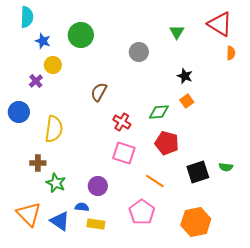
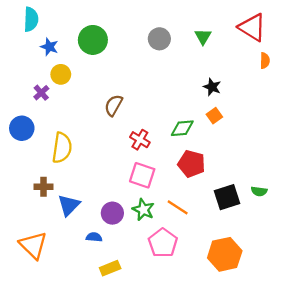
gray circle: (139, 52) -> (159, 39), moved
green star: (56, 183) -> (143, 210), moved
blue triangle: (60, 221) -> (69, 205), moved, turned 40
yellow rectangle: (96, 224) -> (110, 268), moved, turned -30

